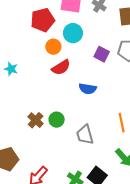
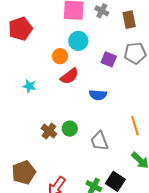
red pentagon: (43, 20) -> (20, 29), moved
cyan star: (11, 69) -> (29, 86), moved

